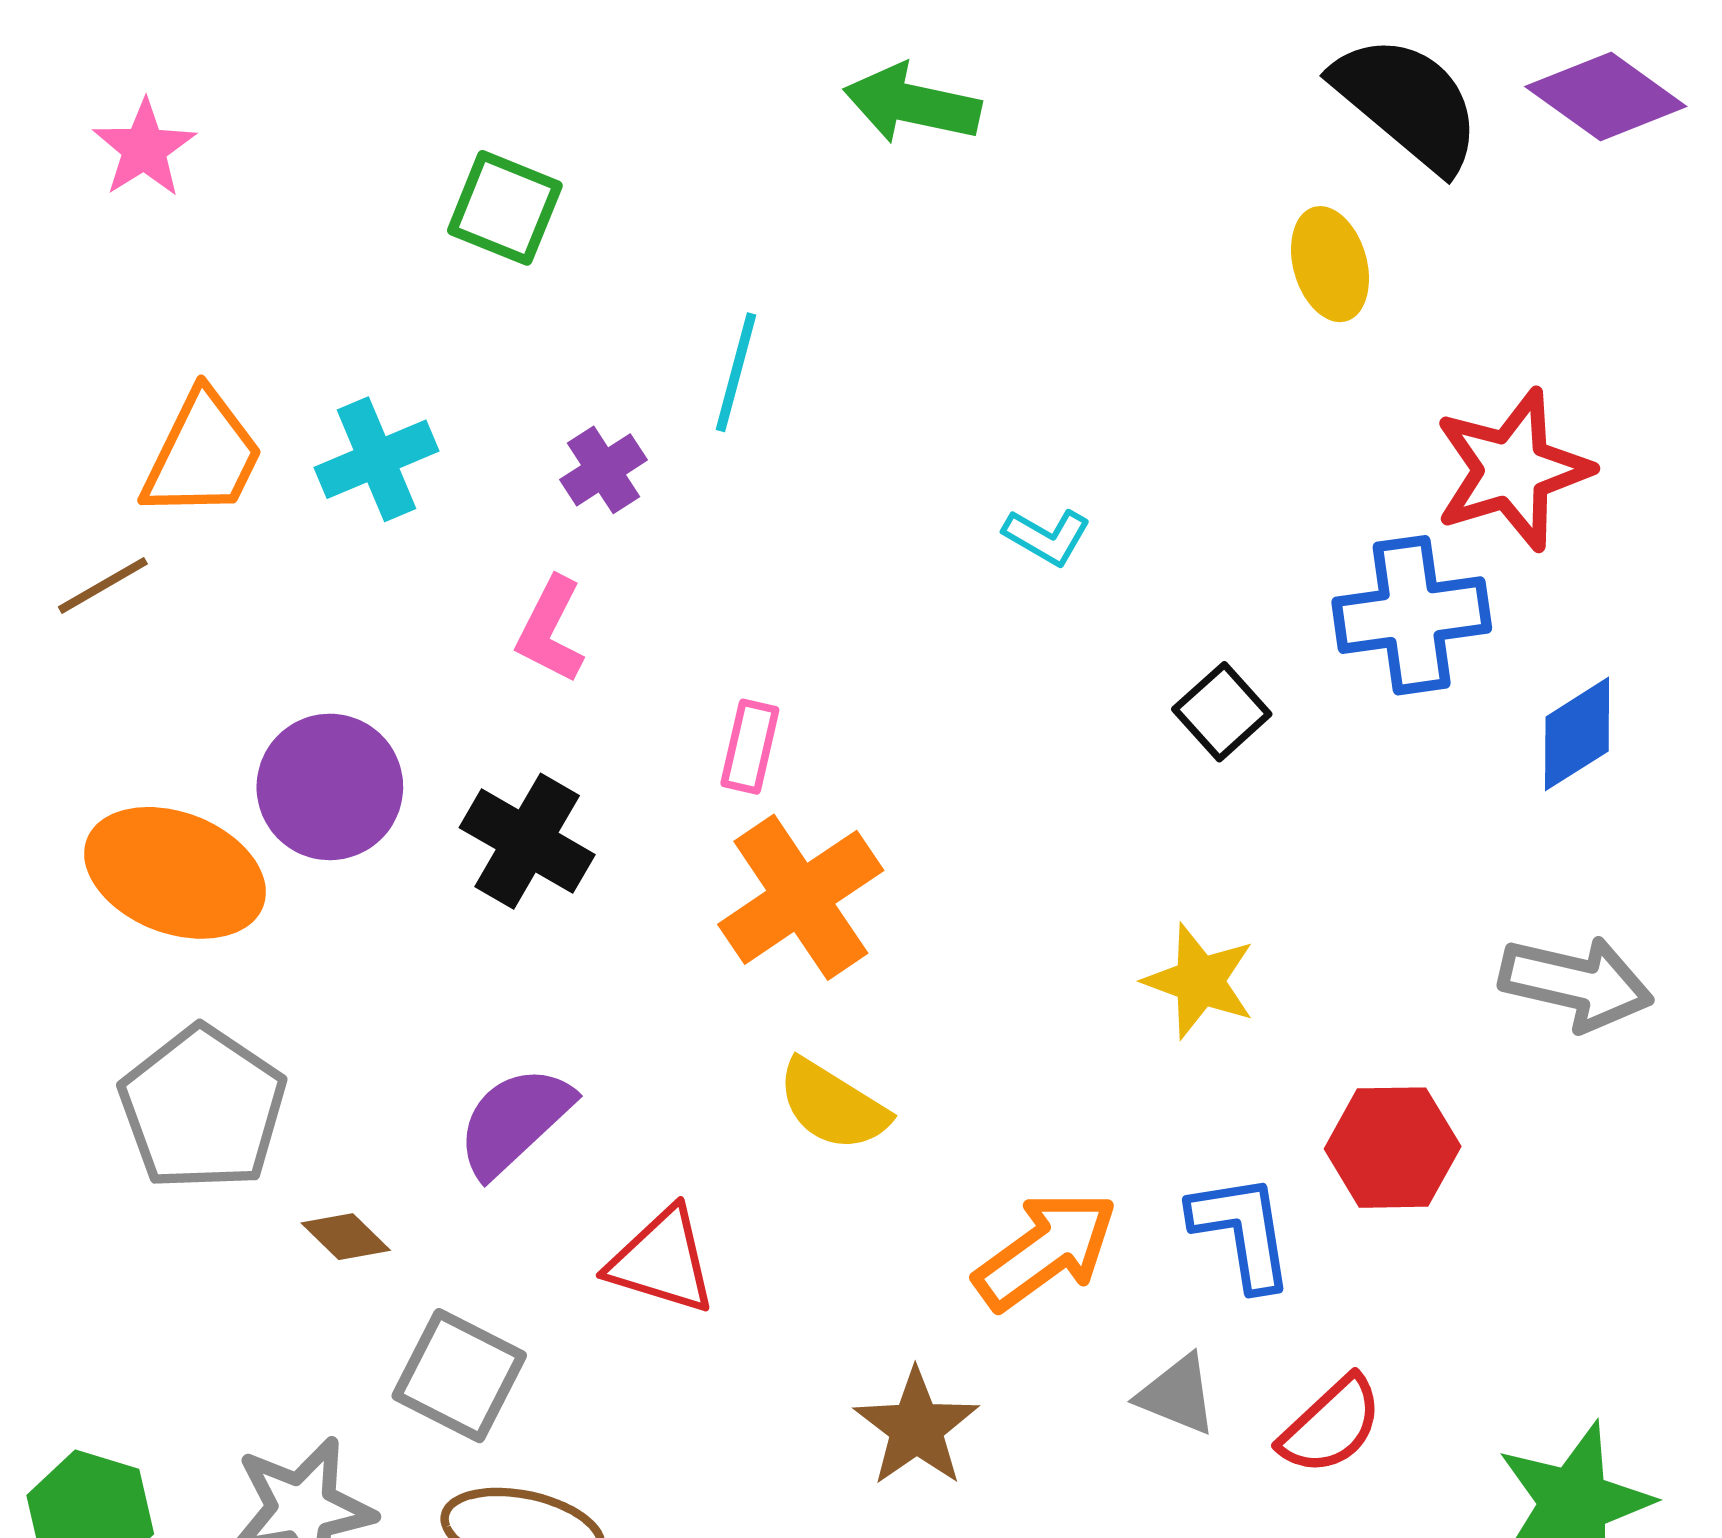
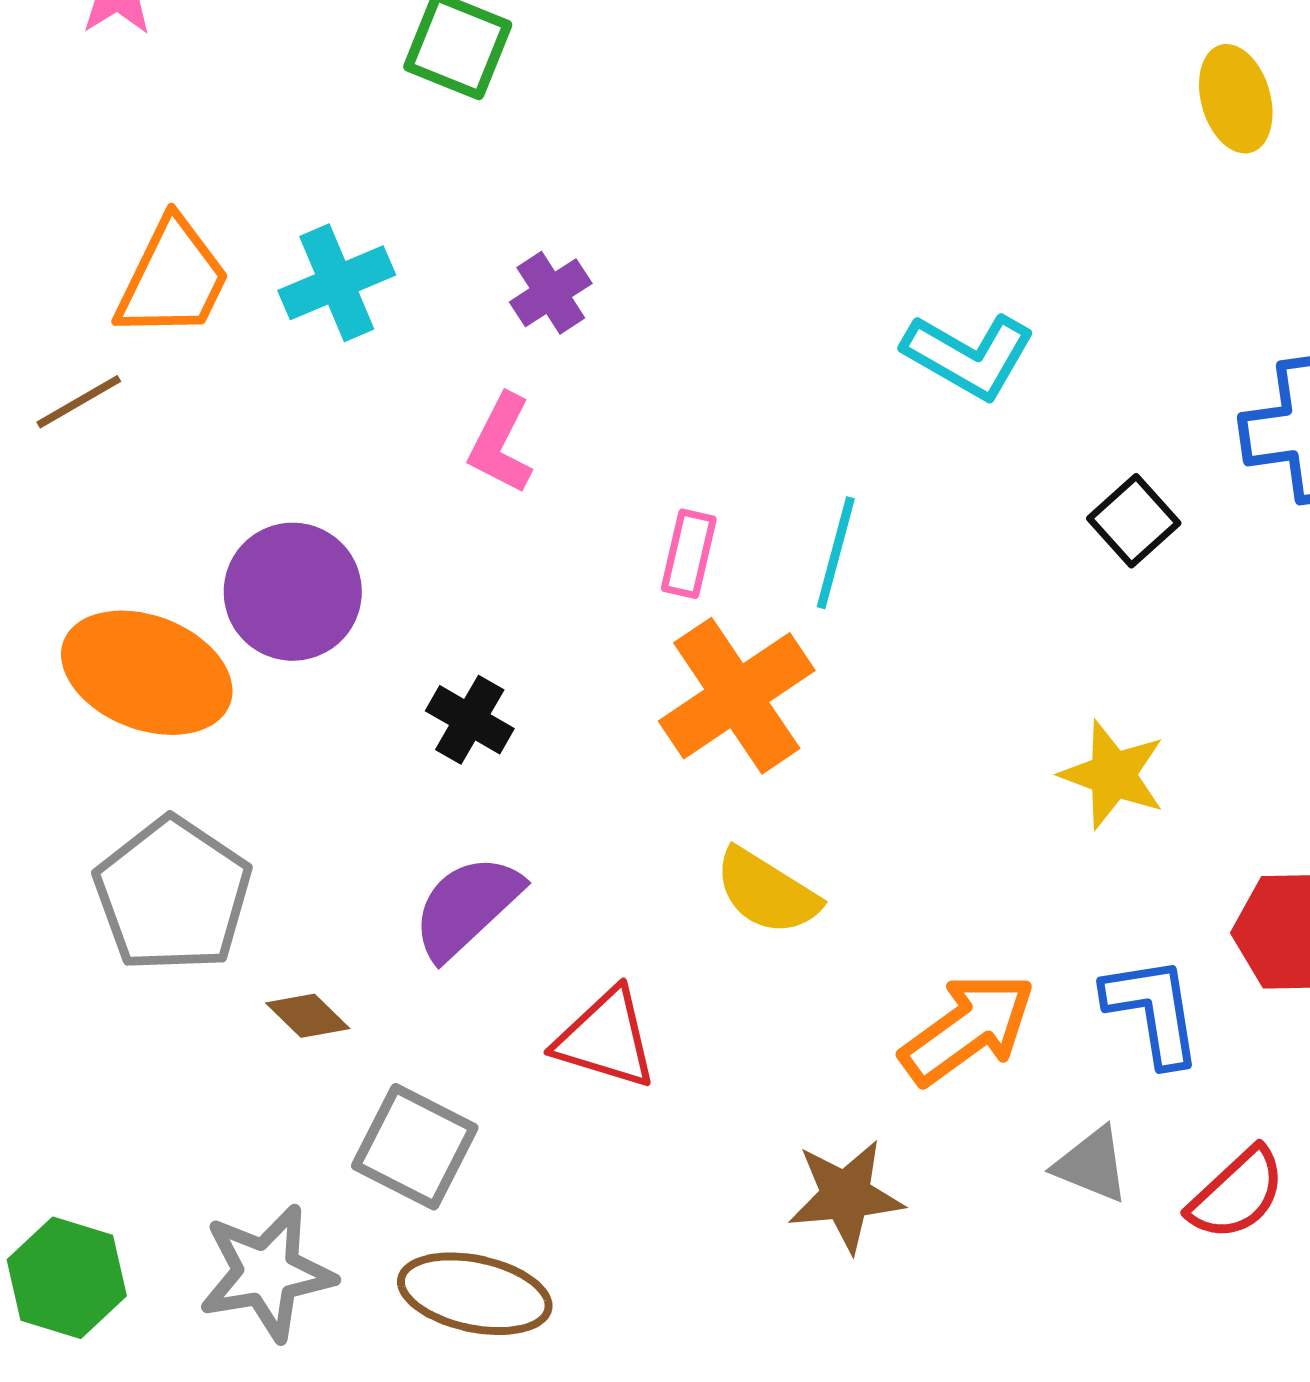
cyan line: (736, 372) -> (836, 553), moved
cyan L-shape: (1047, 537) -> (969, 356), size x1.6
black cross: (527, 841) -> (470, 720), moved, size x0.7
brown star: (916, 1428) -> (846, 1196), turned 30

